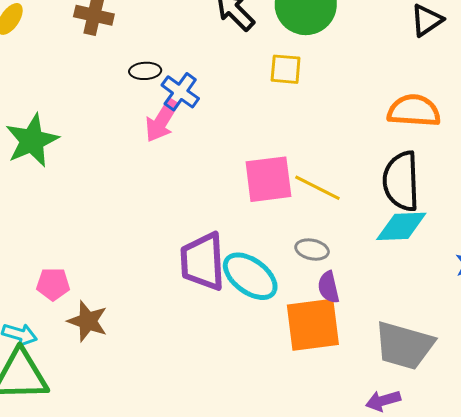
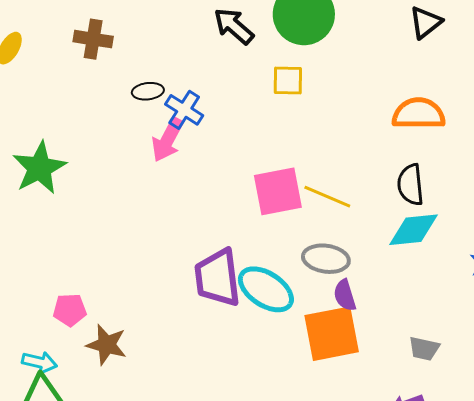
black semicircle: (401, 181) -> (410, 185), size x0.7
gray ellipse: (312, 250) -> (326, 259), size x1.4
gray trapezoid: (404, 346) -> (424, 349), size x0.5

